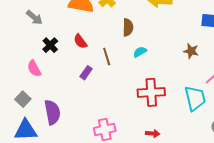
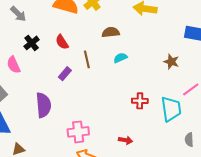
brown semicircle: (128, 27) -> (111, 32), turned -102
red cross: (151, 92) -> (140, 101), moved, size x0.6
purple semicircle: (52, 112) -> (43, 105), moved

